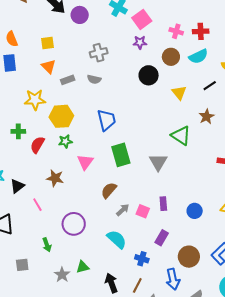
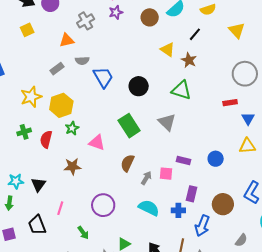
yellow square: (47, 43) -> (27, 30), moved
gray cross: (99, 53) -> (86, 21), moved
orange triangle: (49, 67) -> (67, 40), moved, turned -42
black circle: (149, 75) -> (139, 86), moved
brown star: (206, 117) -> (189, 60), moved
blue trapezoid: (106, 120) -> (103, 77), moved
pink triangle: (85, 162) -> (97, 142), turned -30
purple rectangle: (163, 204) -> (184, 160), turned -56
pink line: (37, 205) -> (60, 208), moved, turned 64
blue cross: (142, 259) -> (178, 210), moved
blue arrow: (173, 279) -> (202, 226), moved, turned 50

